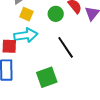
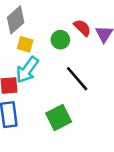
cyan arrow: (26, 35) -> (27, 70), turned 140

